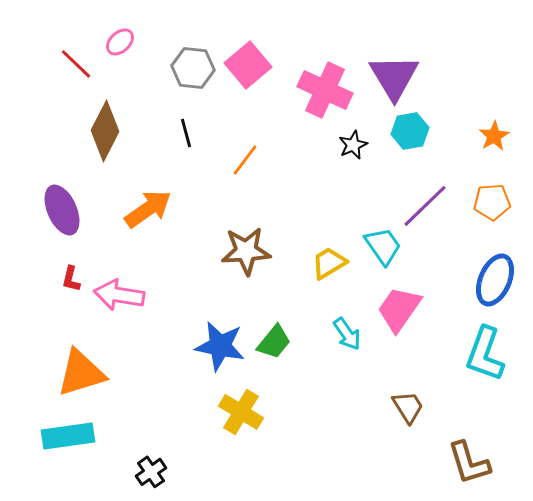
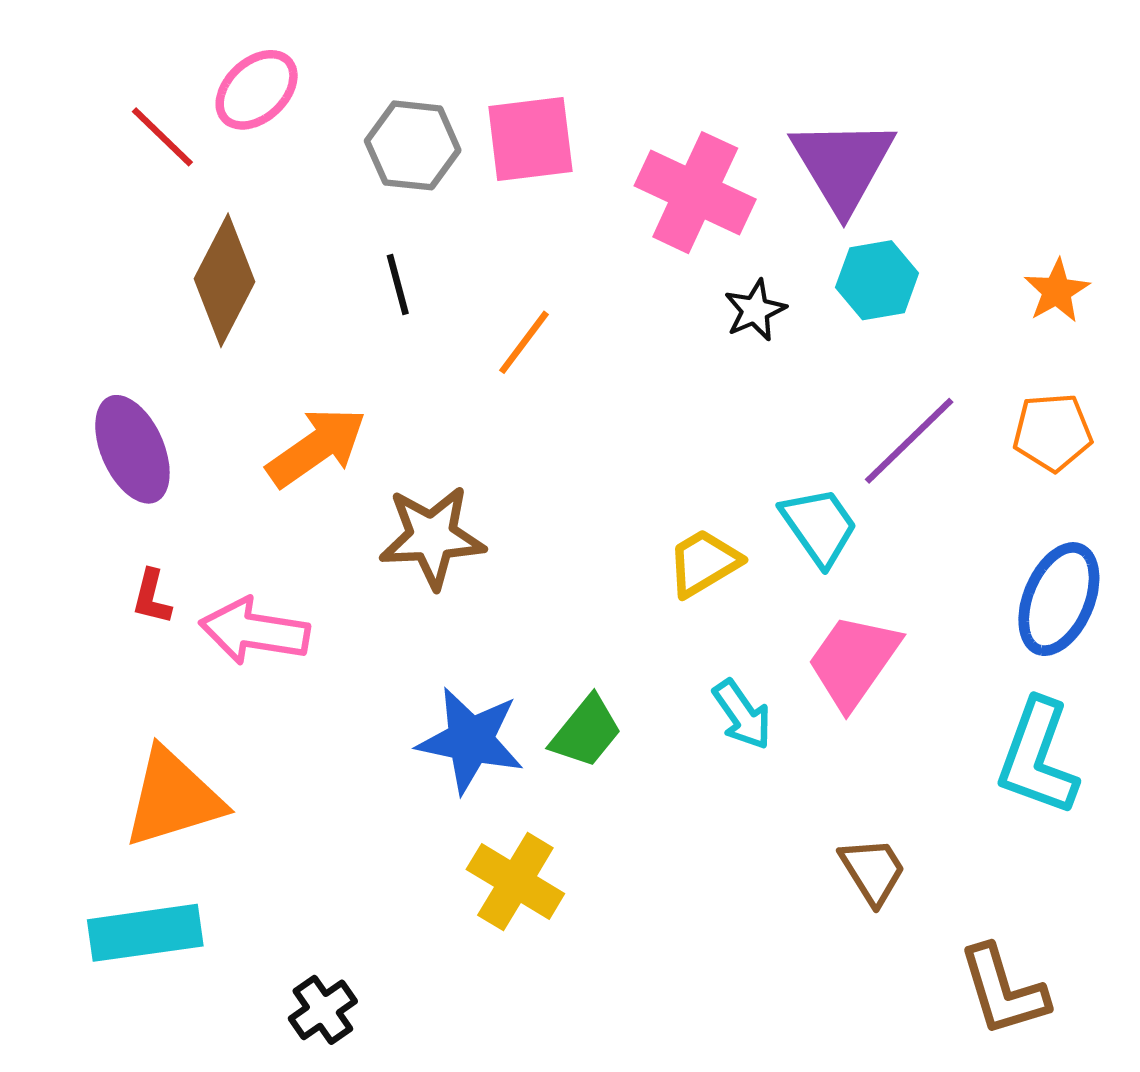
pink ellipse: (120, 42) -> (257, 90), size x1.4
pink square: (248, 65) -> (530, 139), turned 33
brown star: (246, 251) -> (432, 537), moved

